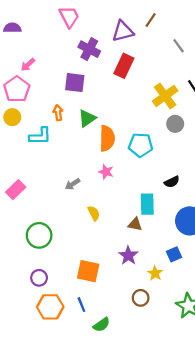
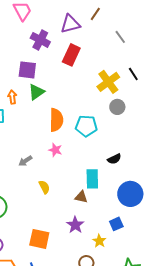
green triangle: (87, 118) -> (36, 92), moved

